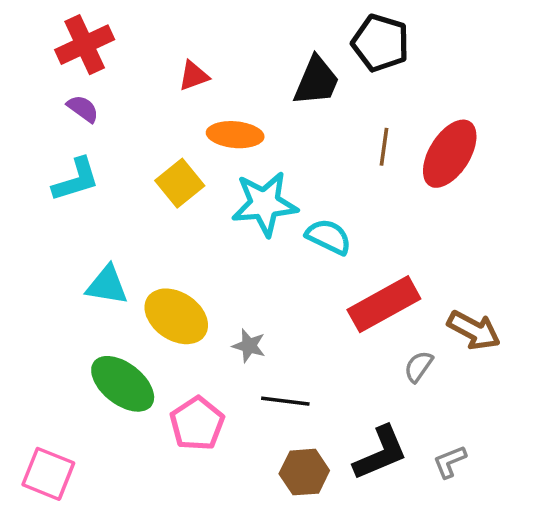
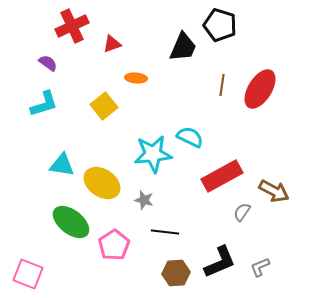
red cross: (85, 45) -> (72, 26), moved
orange ellipse: (235, 135) -> (136, 78), size x0.7
cyan star: (265, 204) -> (153, 154), moved

